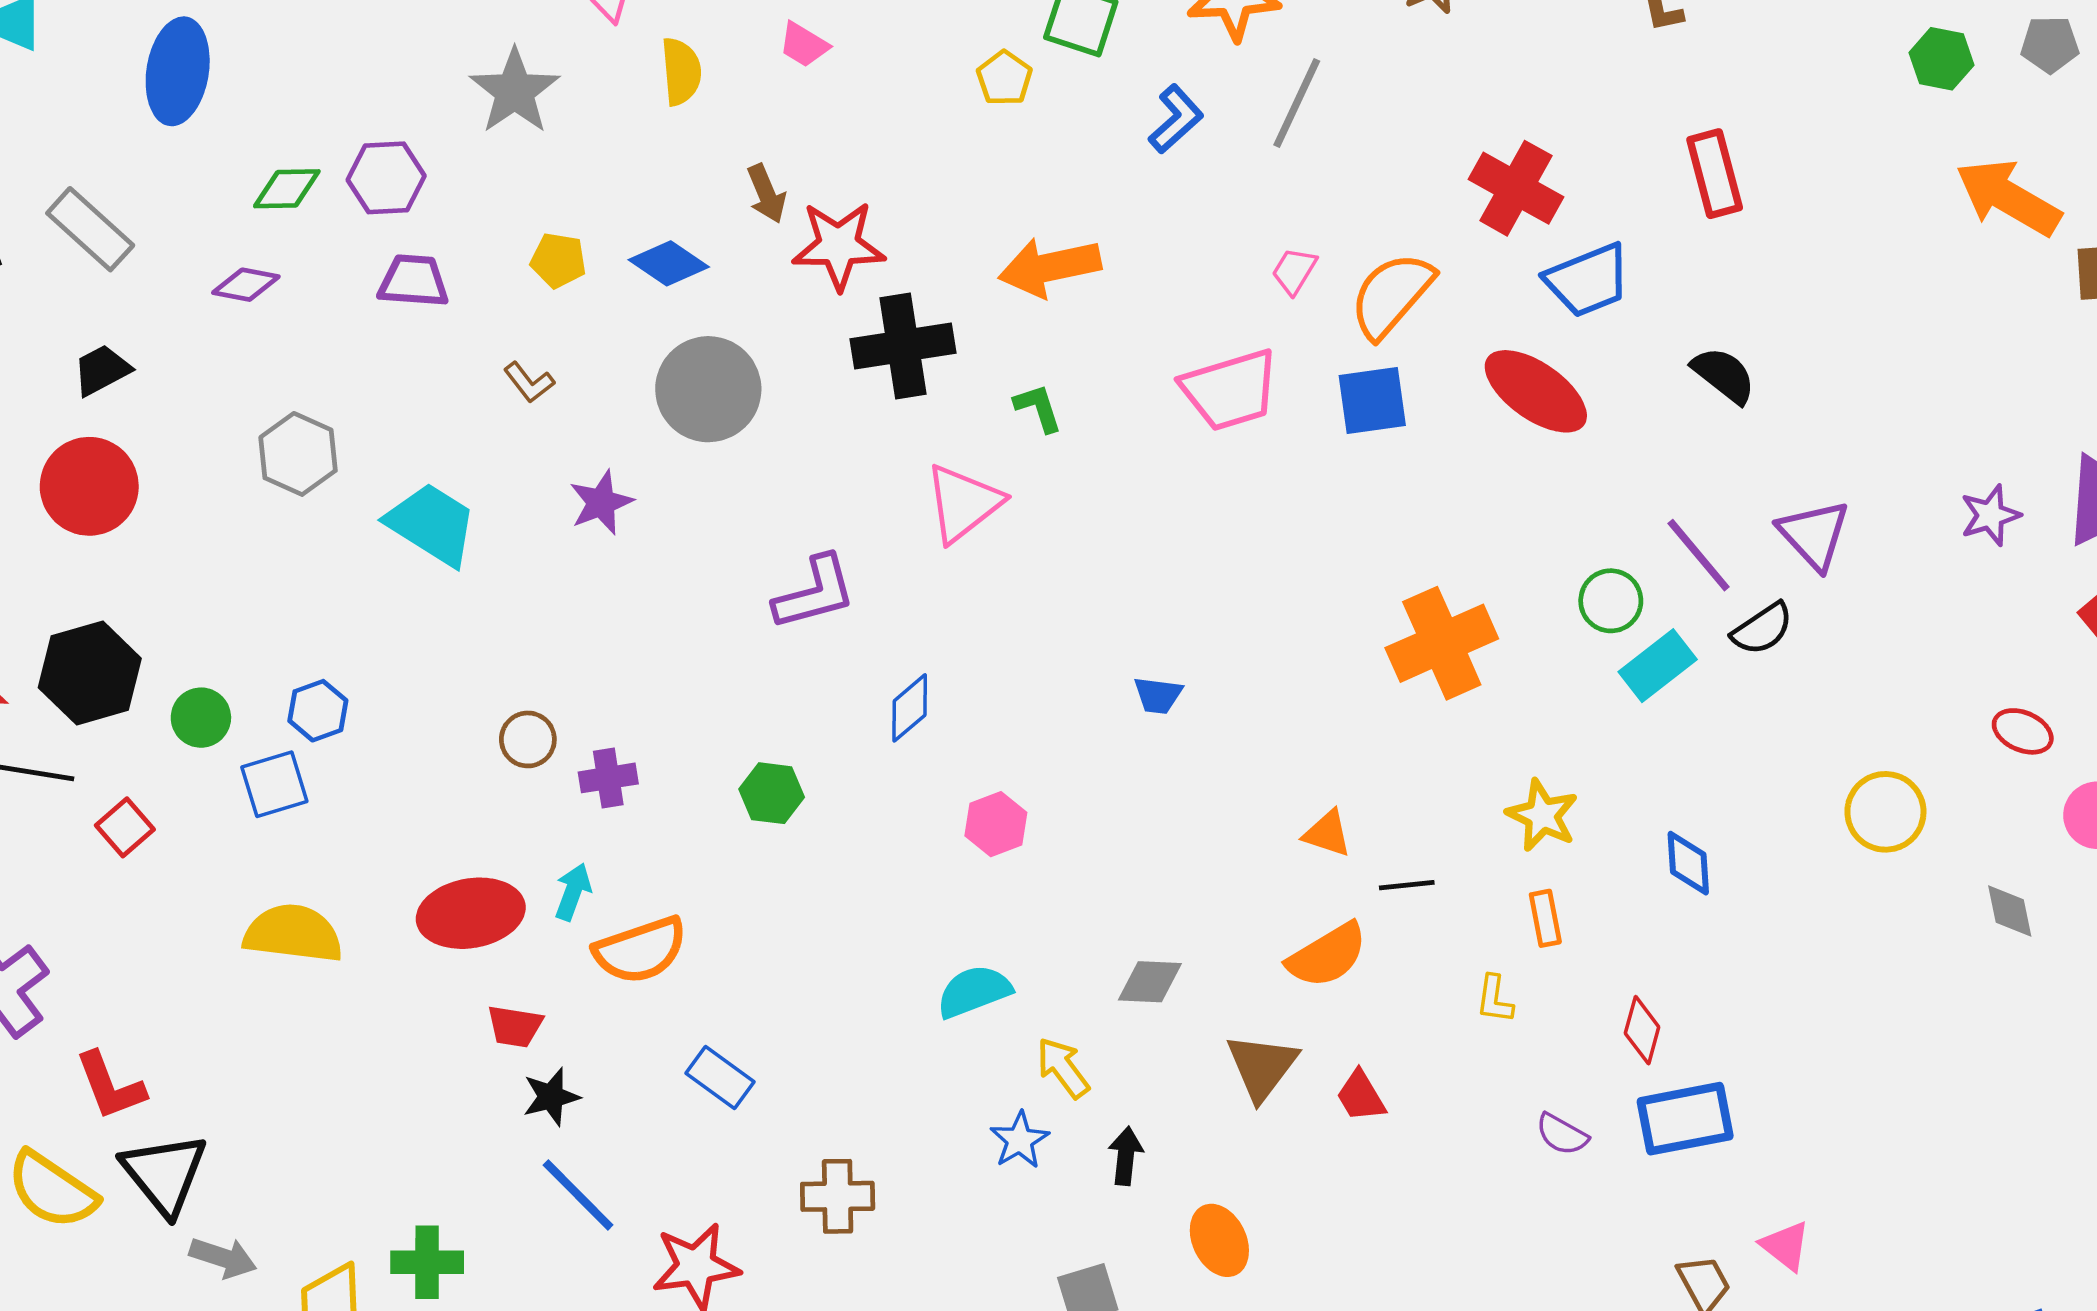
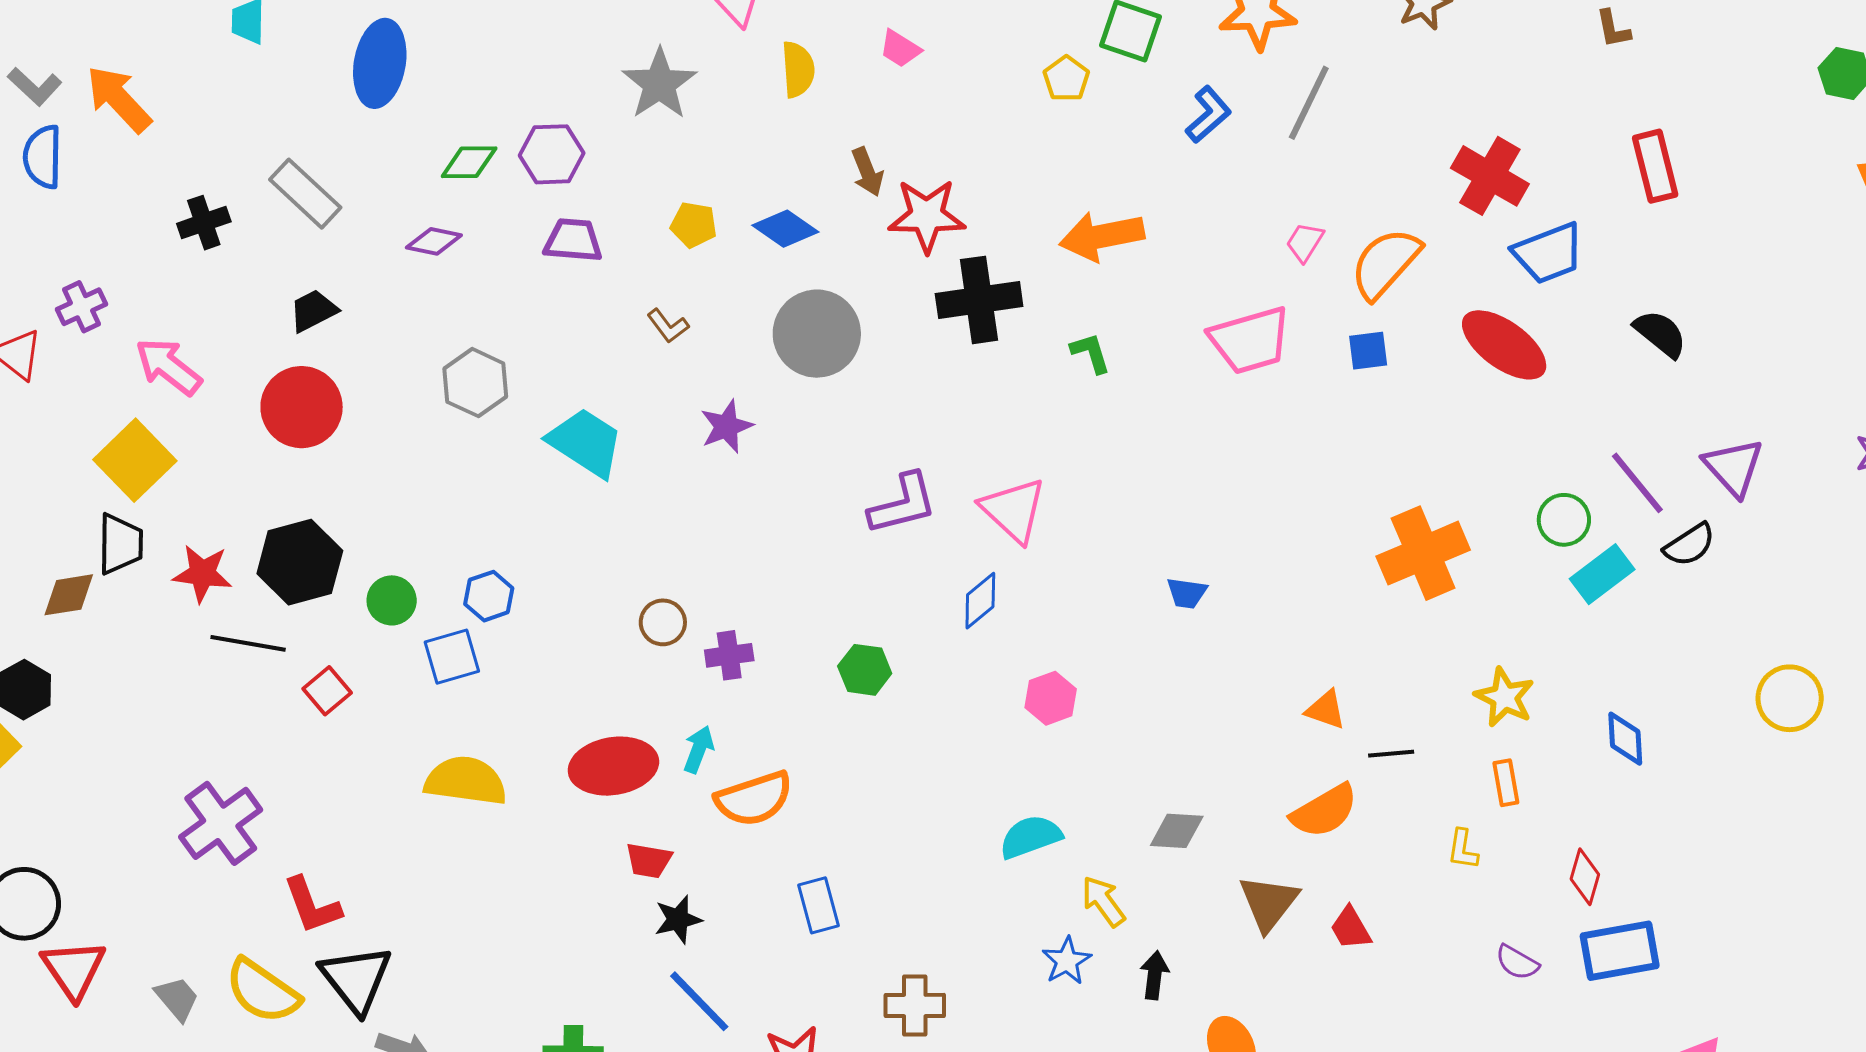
blue square: (1372, 400) -> (1368, 351), size x0.7
pink triangle: (963, 503) -> (1013, 510), moved, turned -40
blue rectangle: (720, 1077) -> (819, 905), turned 38

